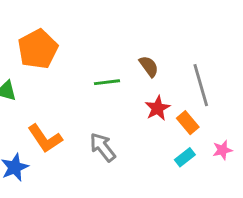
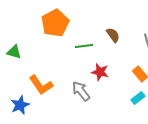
orange pentagon: (38, 49) -> (55, 23), moved
red star: (158, 108) -> (100, 72), moved, turned -30

